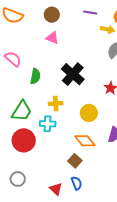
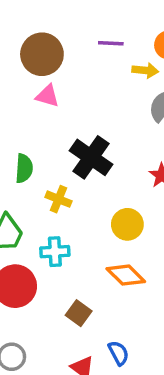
brown circle: (52, 15) -> (42, 54), size x1.5
yellow cross: (56, 104) -> (59, 199), moved, turned 32
brown square: (75, 161) -> (79, 313), moved

